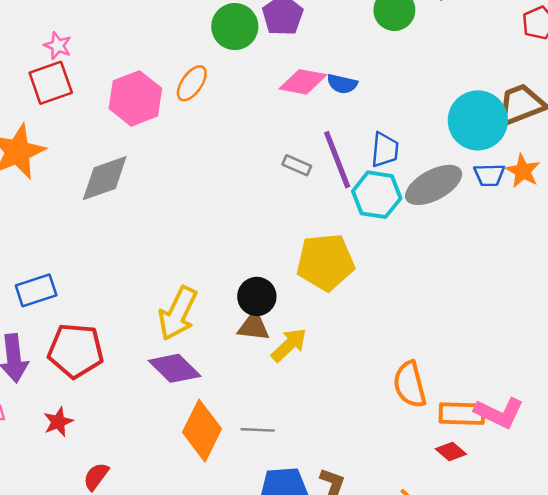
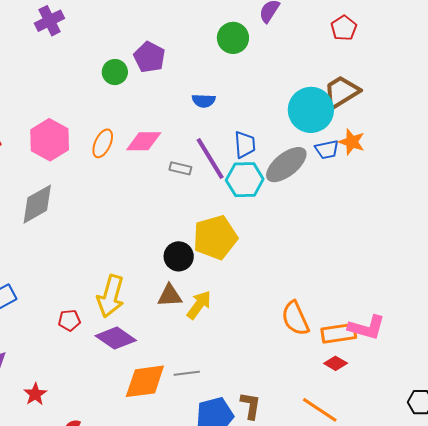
green circle: (235, 27) -> (115, 72), size x0.7
pink diamond: (303, 82) -> (144, 141), moved
orange ellipse: (192, 83) -> (103, 143), moved
black circle: (257, 296) -> (179, 256), moved
red pentagon: (76, 351) -> (69, 320), moved, size x0.5
orange diamond: (202, 431) -> (145, 381), turned 66

